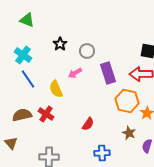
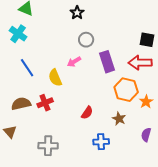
black star: (60, 44) -> (77, 13), moved
cyan cross: (23, 55) -> (18, 34), moved
red cross: (46, 114) -> (45, 103), turned 35
brown star: (129, 133) -> (119, 119), moved

